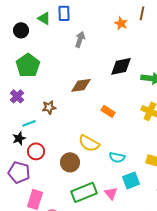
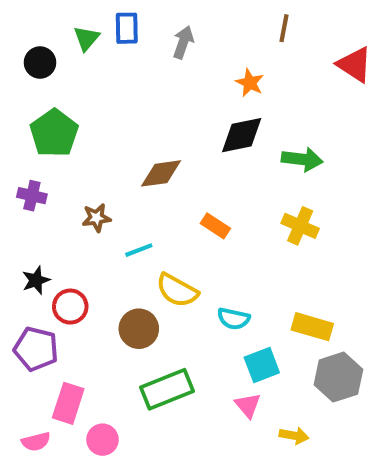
green triangle: (44, 18) -> (86, 38), turned 40
orange star: (121, 23) -> (250, 83), moved
gray arrow: (80, 39) -> (183, 42), moved
purple cross: (17, 96) -> (32, 196), turned -32
cyan line: (29, 123) -> (139, 250), moved
pink triangle: (111, 193) -> (248, 405), moved

